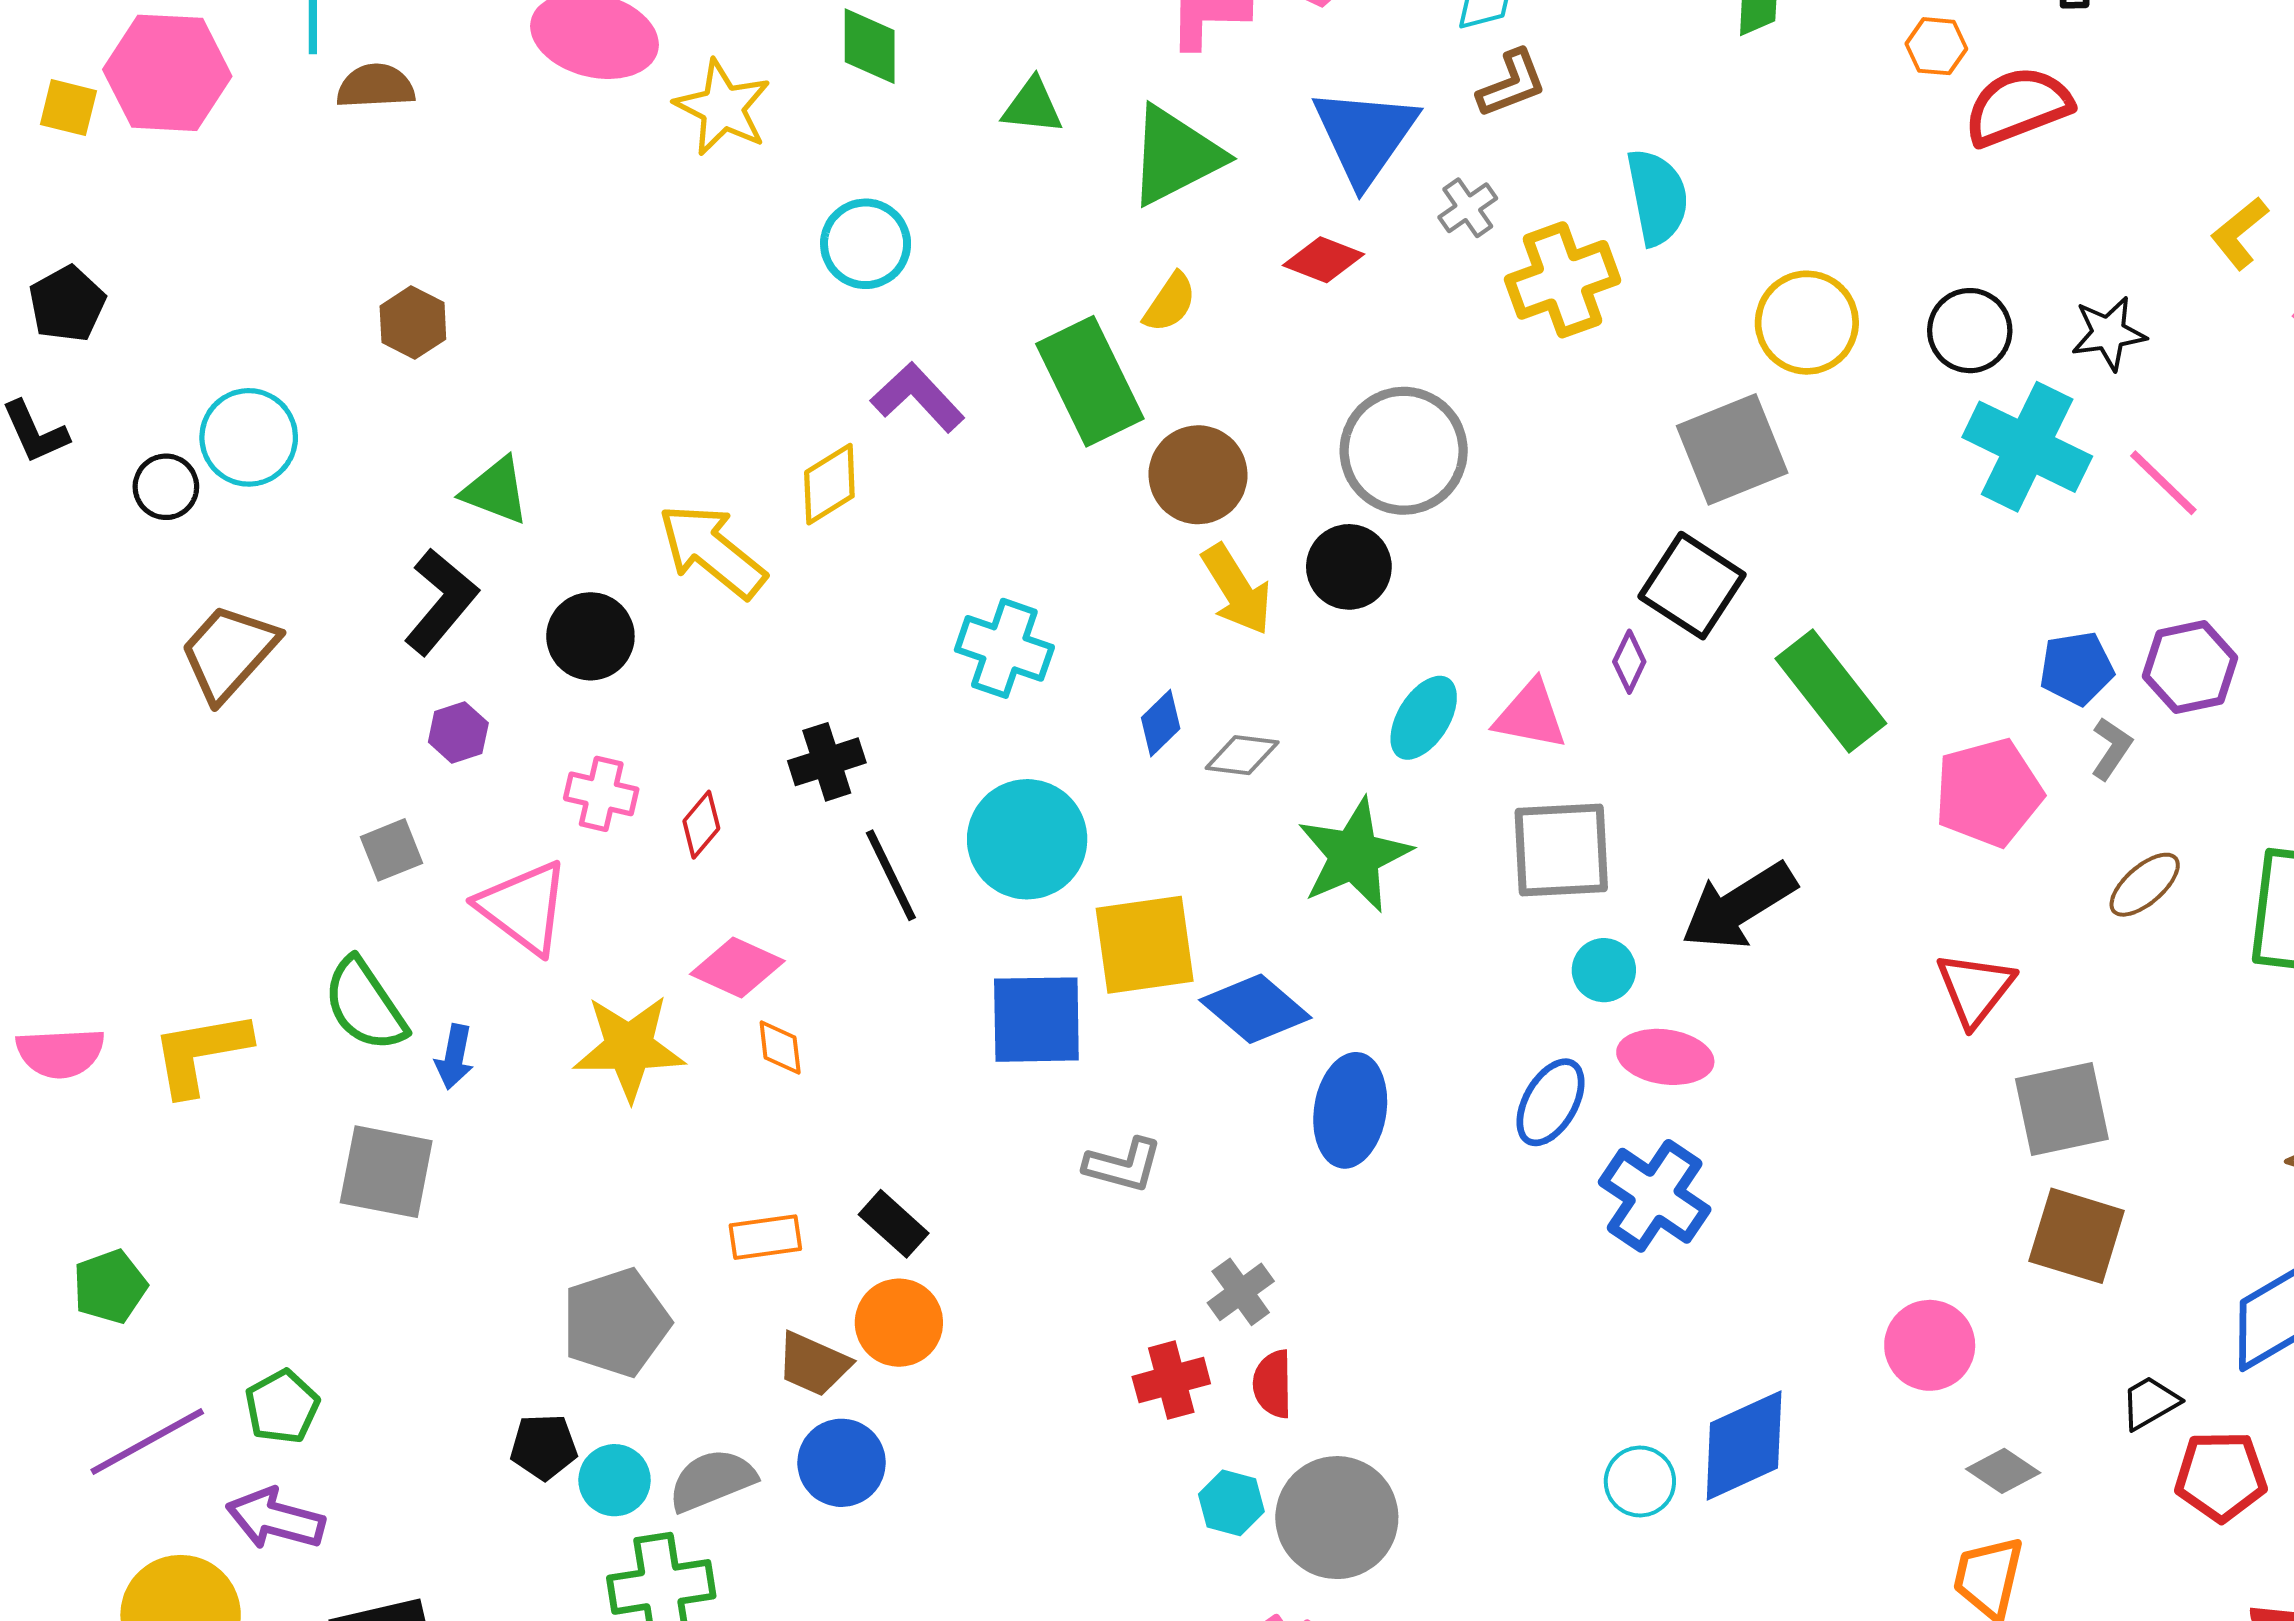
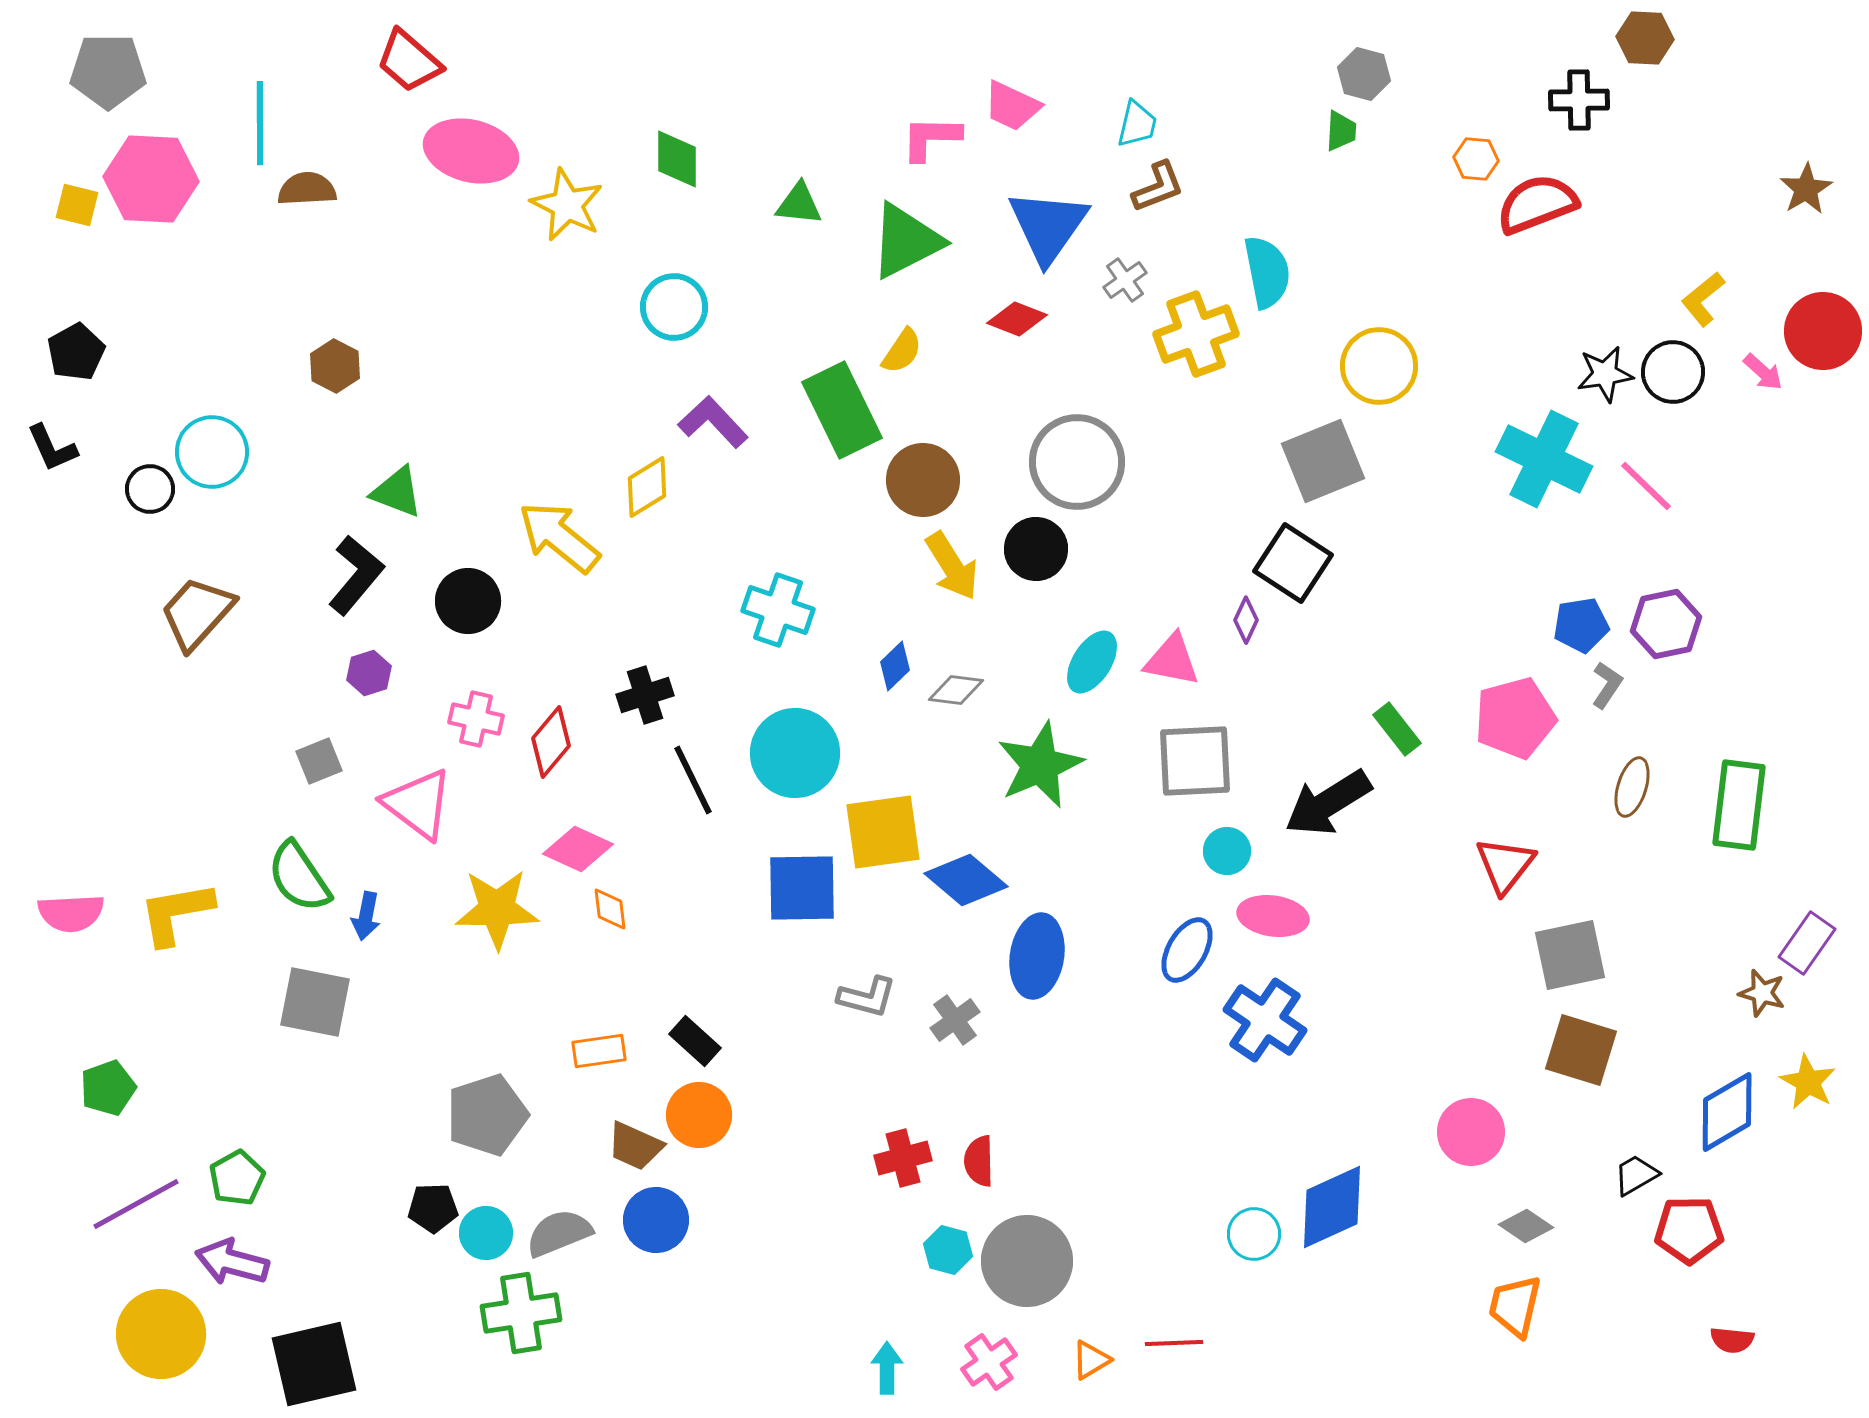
black circle: (1970, 331) -> (1673, 372), moved
green rectangle: (1831, 691) -> (1397, 729), moved, size x0.6
red diamond: (701, 825) -> (551, 742), size x1.4
brown ellipse: (2145, 885) -> (1632, 787), turned -32
gray cross: (1241, 1292) -> (955, 1020), moved

